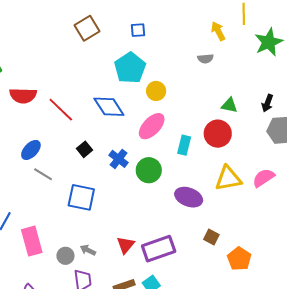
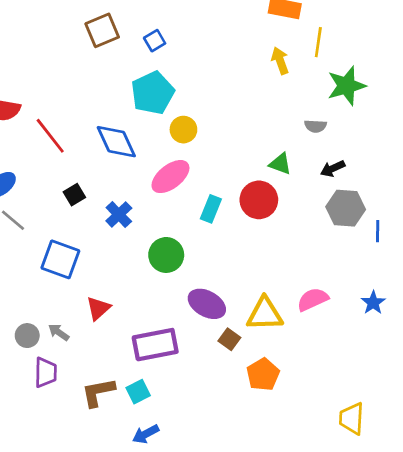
blue square: (138, 30) -> (155, 41), moved, turned -35
gray semicircle: (205, 59) -> (315, 126), moved
black arrow: (267, 103) -> (333, 168), turned 36
green circle: (149, 170) -> (166, 255), moved
yellow triangle: (228, 178) -> (265, 314), moved
pink semicircle: (263, 178) -> (313, 299), moved
purple ellipse: (189, 197) -> (207, 304), moved
red triangle: (126, 245) -> (98, 308), moved

